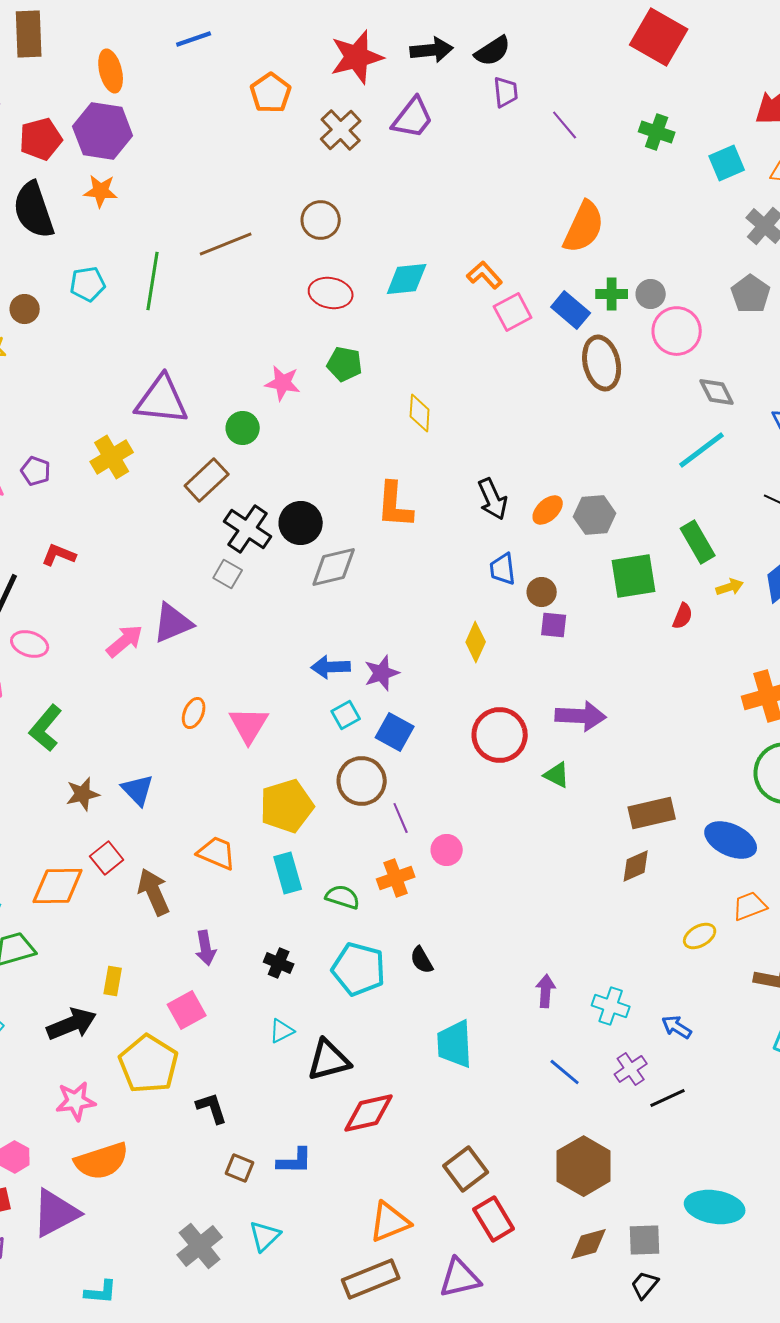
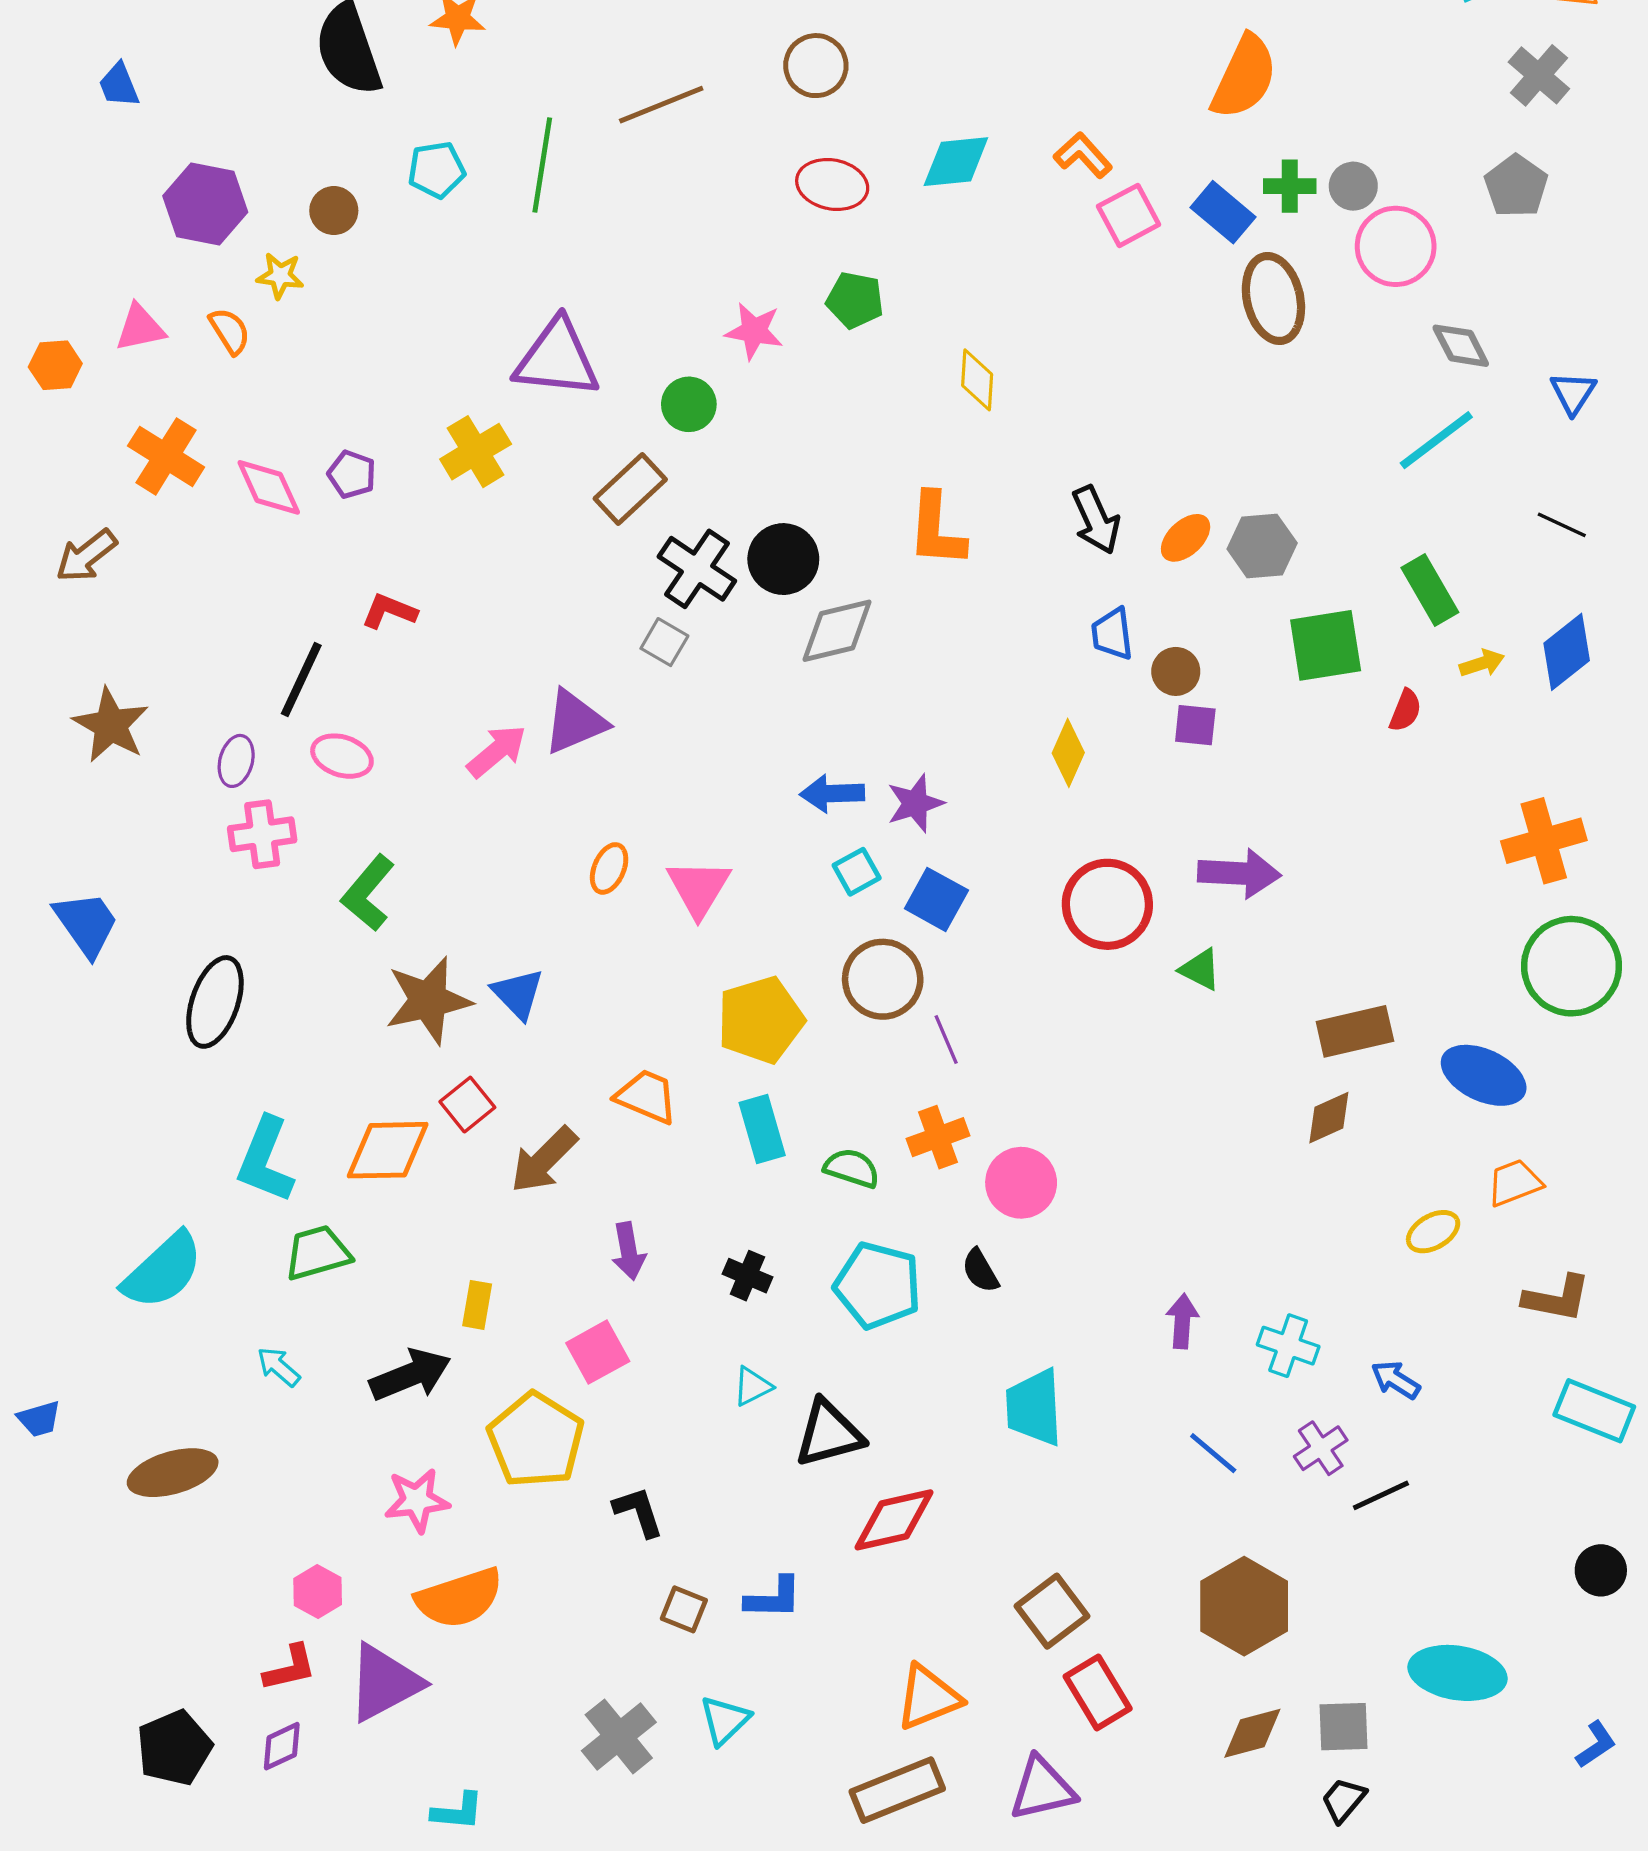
brown star: (83, 794) -> (428, 1000), size x1.6
pink circle: (447, 850) -> (1021, 1183), moved, size x1.4
brown arrow: (154, 892) -> (544, 1160), turned -111

